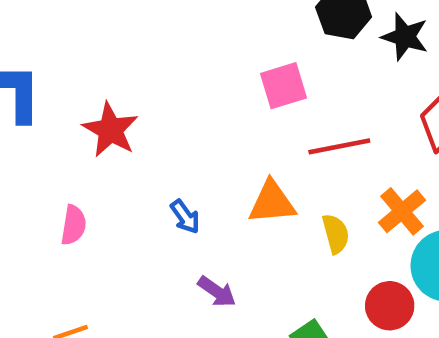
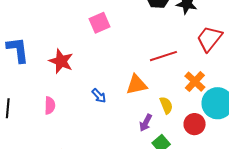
pink square: (283, 86) -> (99, 23), moved
yellow semicircle: (336, 234) -> (166, 105), moved
purple arrow: (217, 292) -> (146, 123), moved, turned 90

